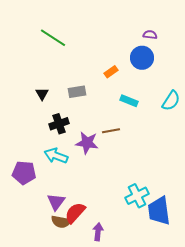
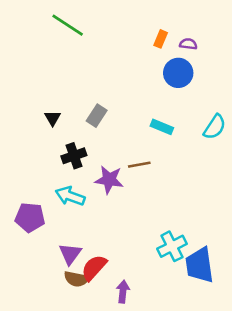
green line: (53, 38) -> (68, 25), moved
orange rectangle: (111, 72) -> (161, 39), moved, turned -32
gray rectangle: (77, 92) -> (97, 116), turned -48

